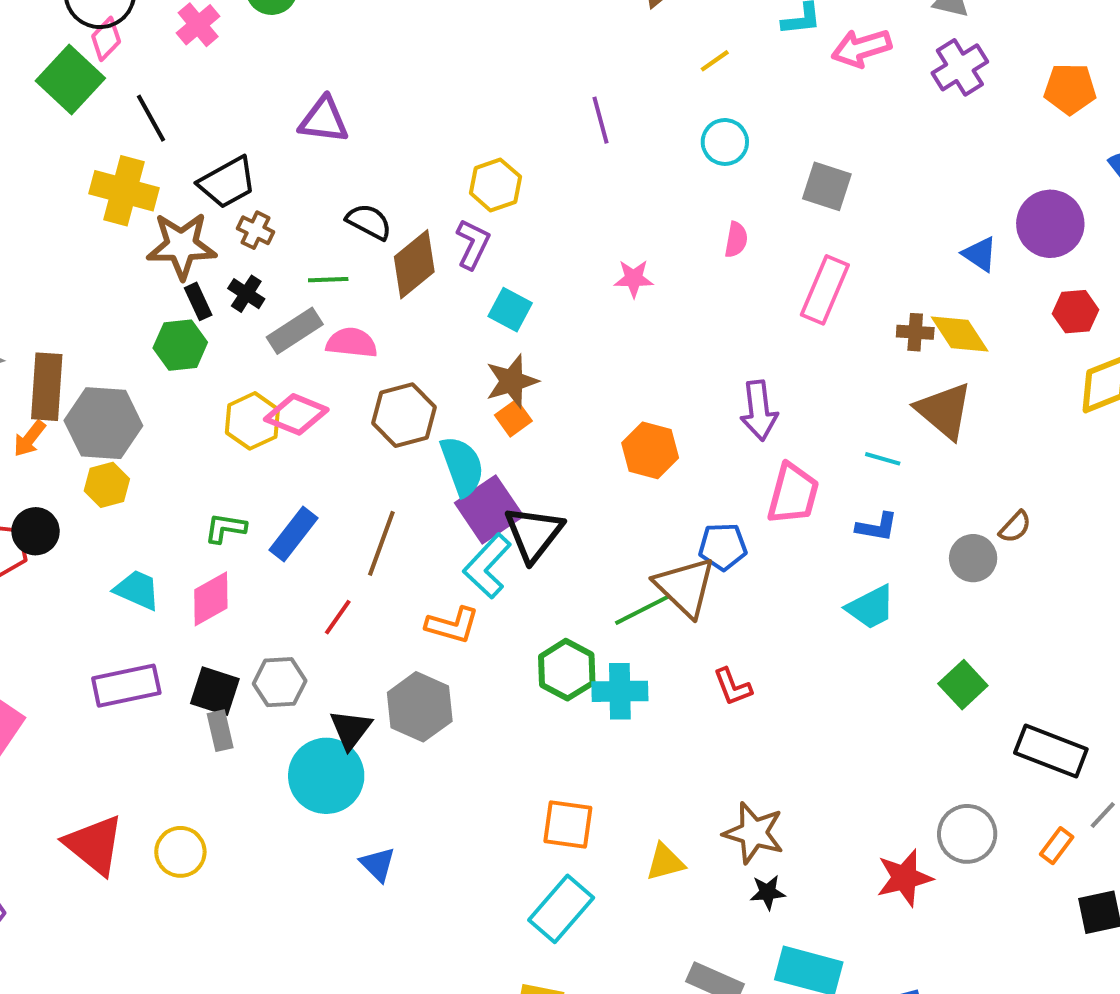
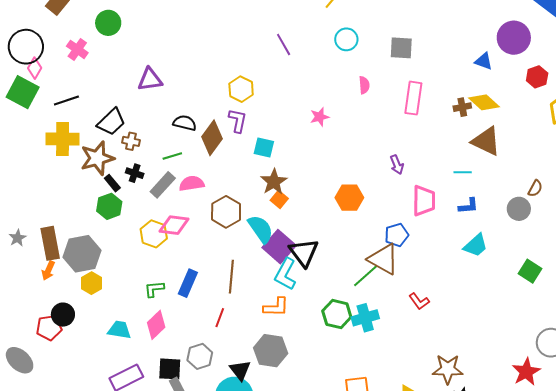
black line: (151, 118) -> (66, 101), turned -65
purple arrow: (759, 411) -> (397, 165), size x0.7

